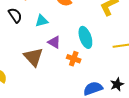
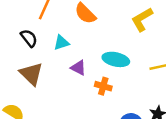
cyan ellipse: (85, 37) -> (116, 59), turned -55
brown triangle: (33, 57) -> (31, 74), moved

